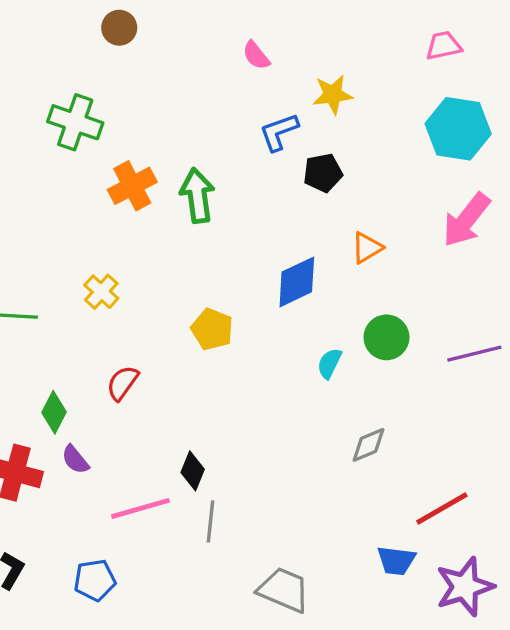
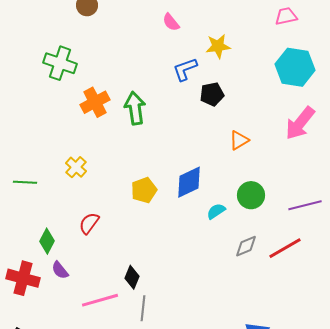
blue diamond: (297, 282) -> (189, 182), moved
yellow pentagon: (212, 329) -> (144, 190), turned 30
cyan semicircle: (329, 363) -> (216, 211), turned 30
gray diamond: (369, 445) -> (246, 246), moved
red line: (442, 508) -> (285, 248), moved

